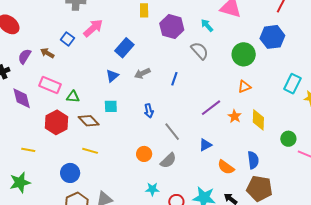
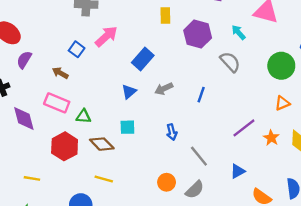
brown arrow: (47, 53) -> (60, 73), moved
purple semicircle: (25, 56) -> (24, 60), moved

